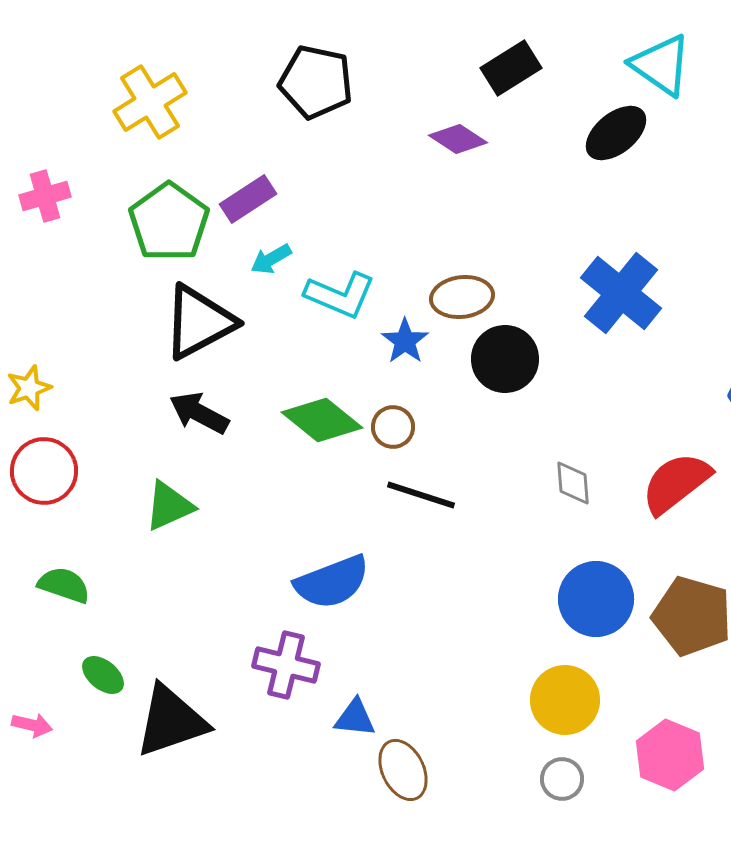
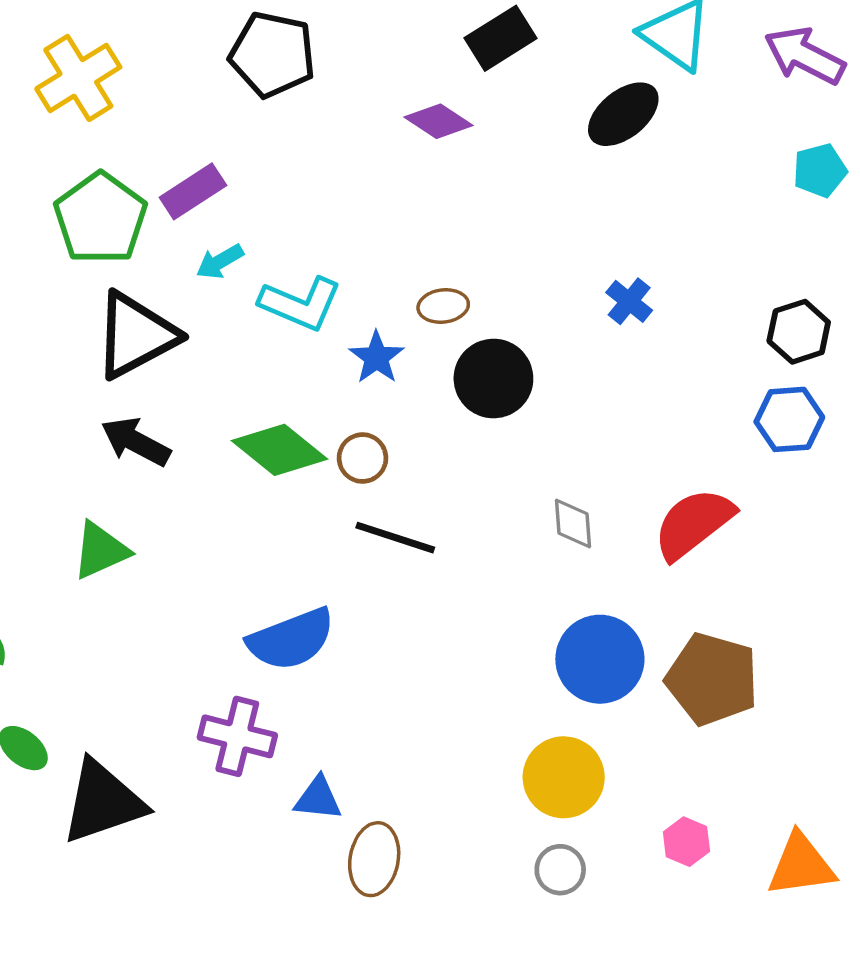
blue cross: (621, 293) -> (629, 301), size x0.5
brown ellipse: (462, 297) -> (443, 306), size x0.7
pink hexagon: (670, 755) -> (686, 842), size x0.6
brown ellipse: (403, 770) -> (374, 859), turned 36

